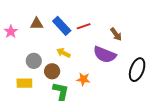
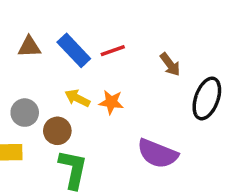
purple semicircle: (105, 55) -> (158, 154), moved
black ellipse: (137, 70) -> (207, 98), moved
orange star: (83, 79) -> (111, 102), moved

